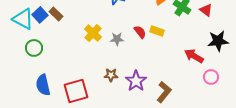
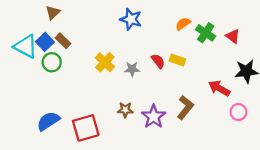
green circle: (34, 48) -> (52, 62), moved
blue semicircle: (43, 85) -> (48, 121), turned 70
brown L-shape: (164, 92) -> (185, 108), moved

